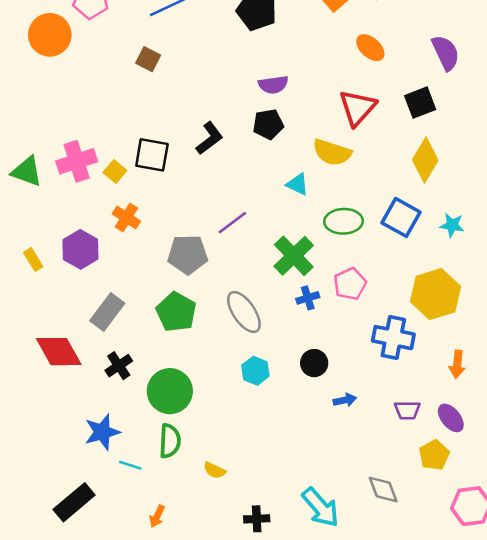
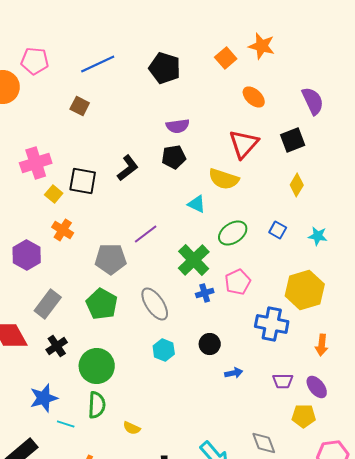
yellow diamond: (425, 160) -> (297, 185), size x0.7
pink cross: (77, 161) -> (36, 163), moved
blue square: (401, 217) -> (278, 230), size x0.6
green ellipse: (344, 221) -> (233, 233), turned -32
yellow pentagon: (434, 455) -> (304, 416), turned 30

